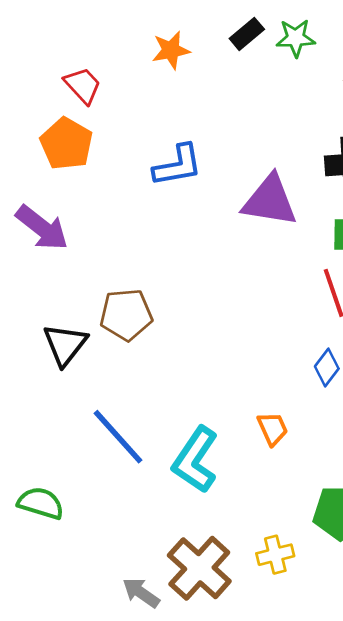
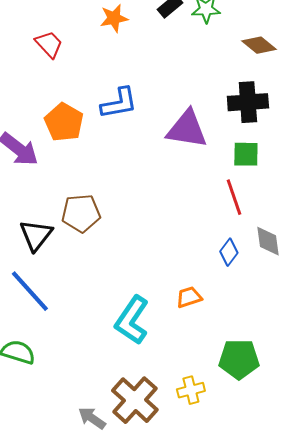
orange pentagon: (66, 144) -> (64, 122), moved
orange trapezoid: (273, 429) -> (189, 297), turned -84
blue line: (118, 437) -> (30, 291), moved

